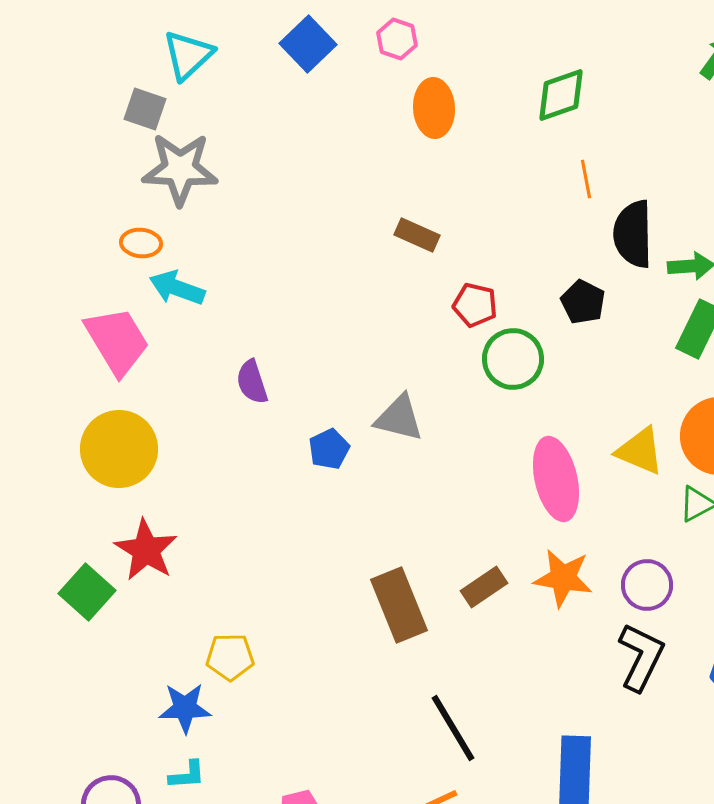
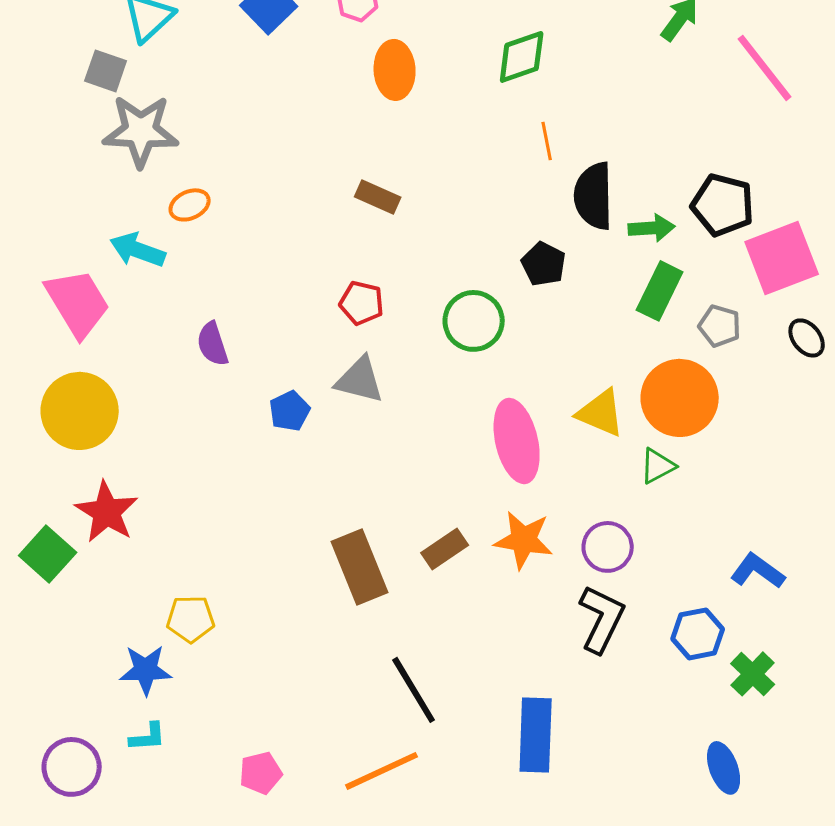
orange ellipse: (141, 243) -> (190, 205), moved, turned -30
red pentagon: (475, 305) -> (362, 303), moved

